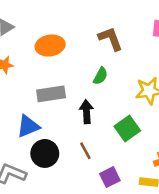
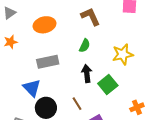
black arrow: (86, 112) -> (87, 74), moved
blue triangle: (28, 126) -> (32, 88), turned -48

